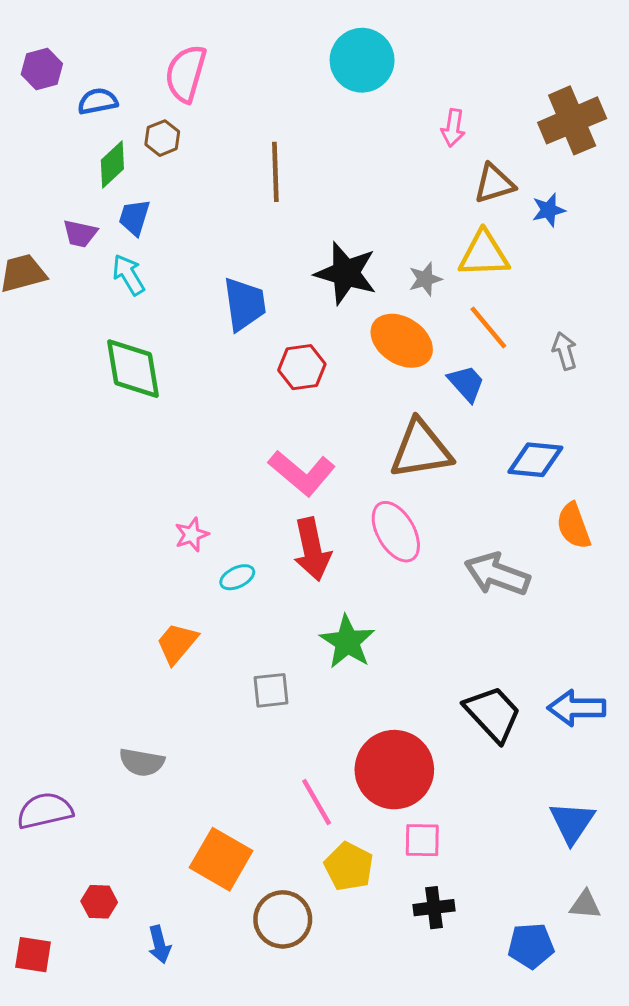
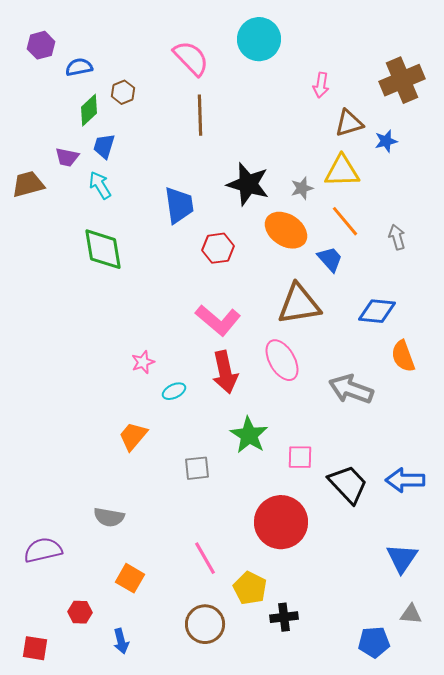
pink semicircle: (186, 73) -> (191, 58), moved, turned 120
pink line: (317, 802) -> (205, 558), moved
pink square: (422, 840) -> (300, 457), moved
orange square: (221, 859) -> (130, 578), moved, size x0.7
black cross: (434, 908) -> (284, 617), moved

